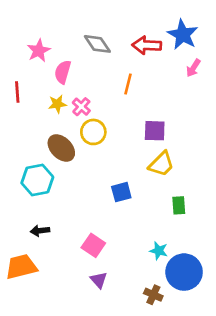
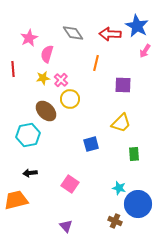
purple square: (155, 131) -> (123, 85), moved
purple triangle: (99, 280) -> (66, 226), moved

